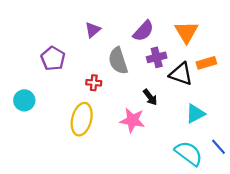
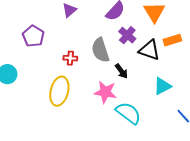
purple cross: (157, 57) -> (127, 35), turned -36
gray semicircle: (118, 61) -> (100, 50), moved
cyan semicircle: (189, 153) -> (128, 113), moved

